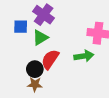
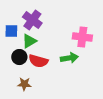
red semicircle: (50, 59) -> (38, 61), turned -108
black circle: (35, 69) -> (19, 57), moved

